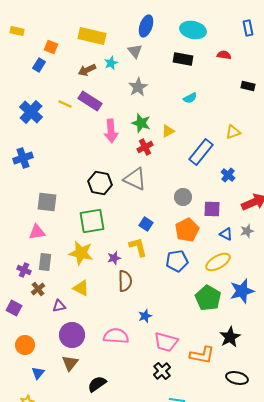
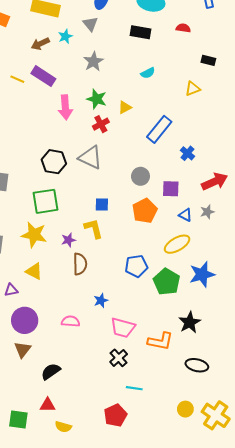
yellow triangle: (233, 132) -> (193, 89), moved
blue square: (146, 224) -> (102, 204), turned -32
blue pentagon: (177, 261) -> (136, 266), moved
pink semicircle: (116, 336) -> (71, 321), size x0.7

